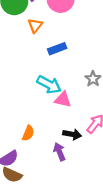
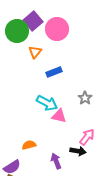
orange semicircle: (28, 133) -> (29, 145), turned -128
black arrow: (72, 134) -> (78, 151), moved

